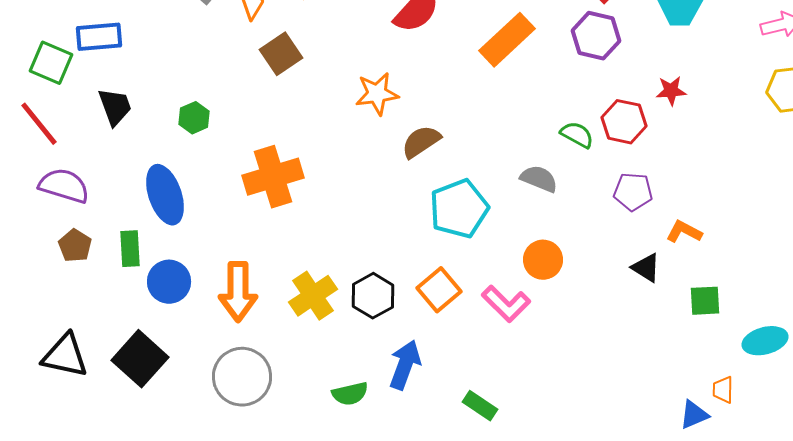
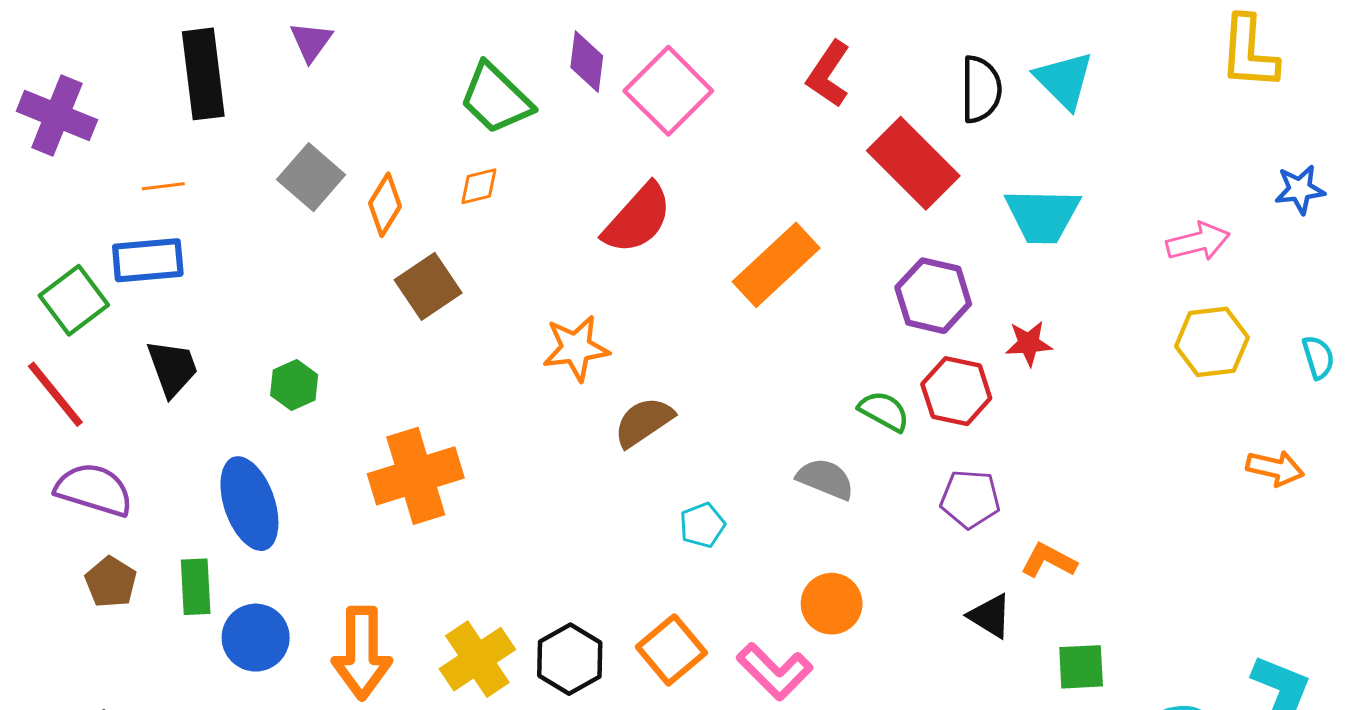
purple hexagon: (596, 36) -> (933, 296), moved
green square: (51, 63) -> (74, 300), turned 30
cyan pentagon: (459, 209) -> (702, 525), size x0.5

